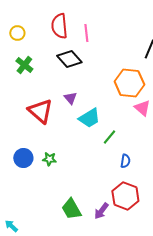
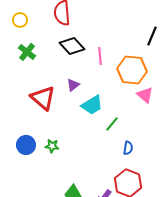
pink line: (86, 33) -> (100, 56), moved
purple triangle: (70, 98) -> (73, 85), turned 32

